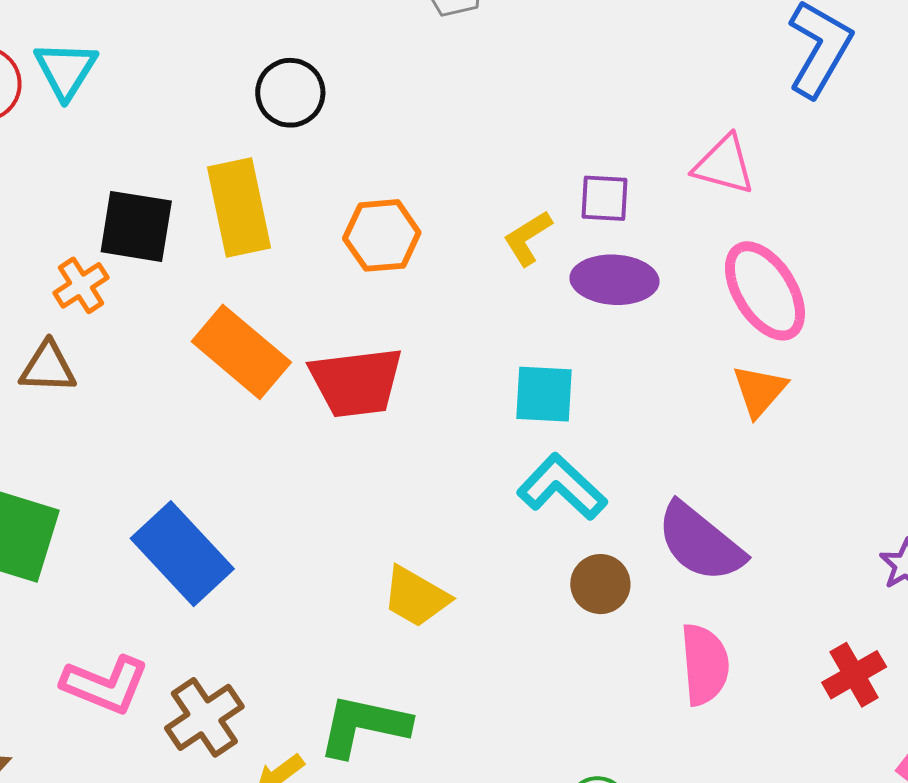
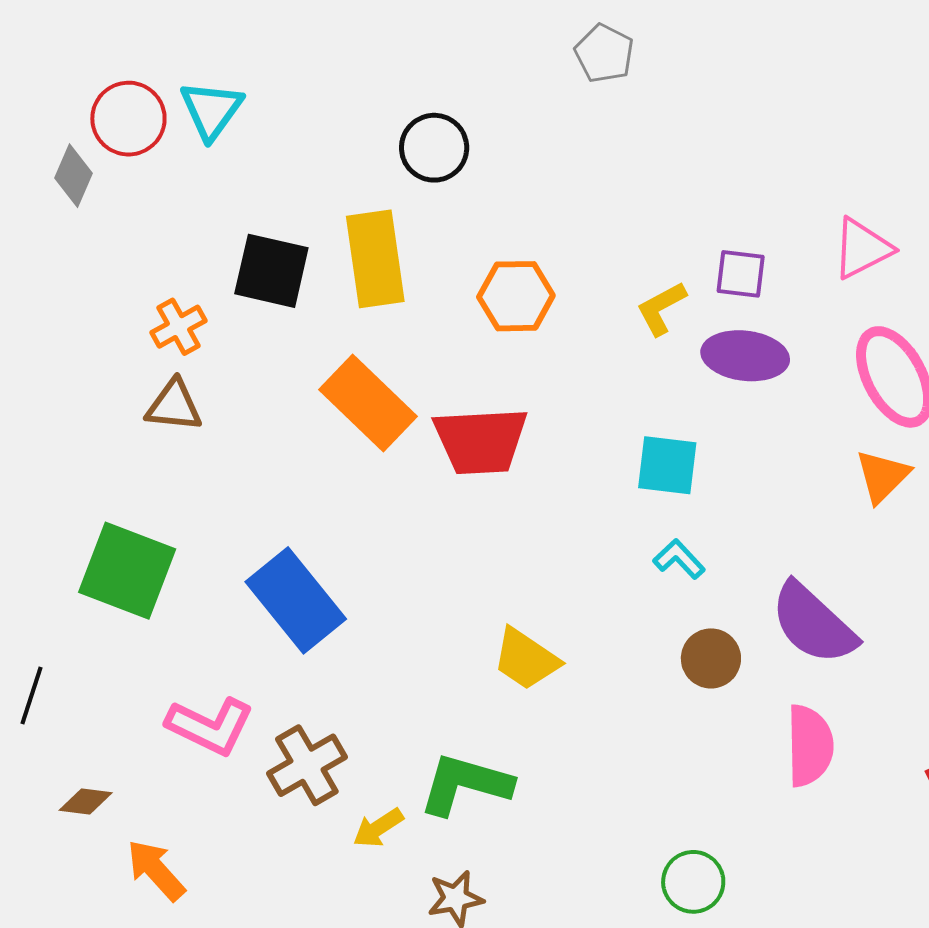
pink triangle: (724, 165) -> (862, 248), turned -46
orange cross: (81, 285) -> (178, 327), moved
cyan L-shape: (562, 487) -> (679, 559), size x0.6

